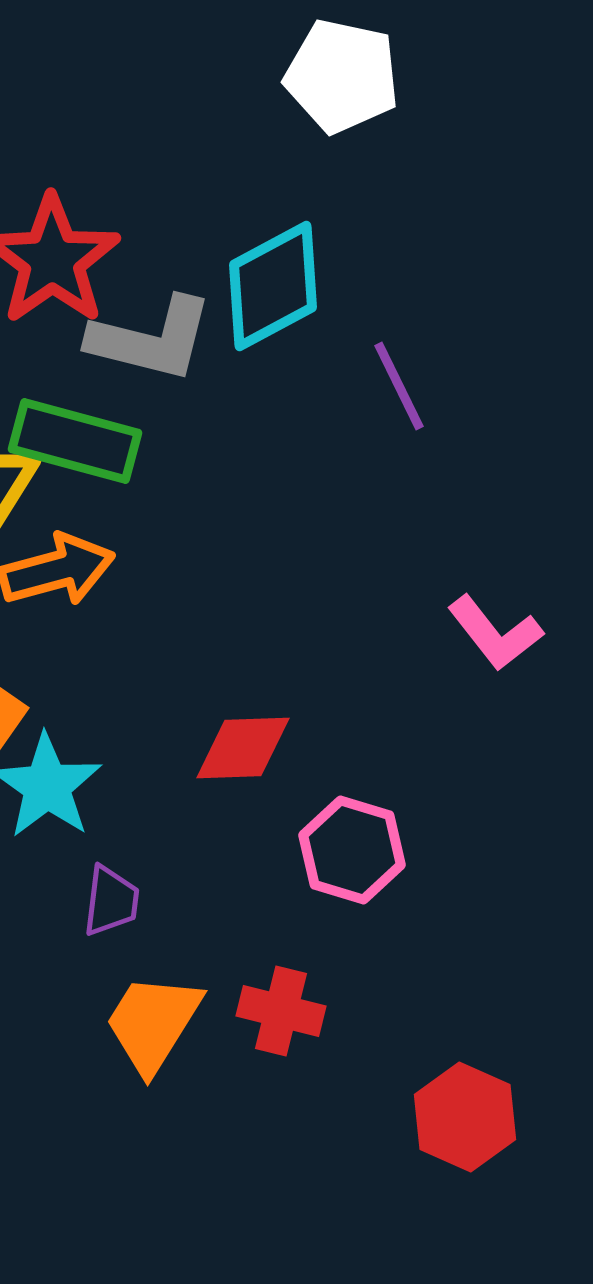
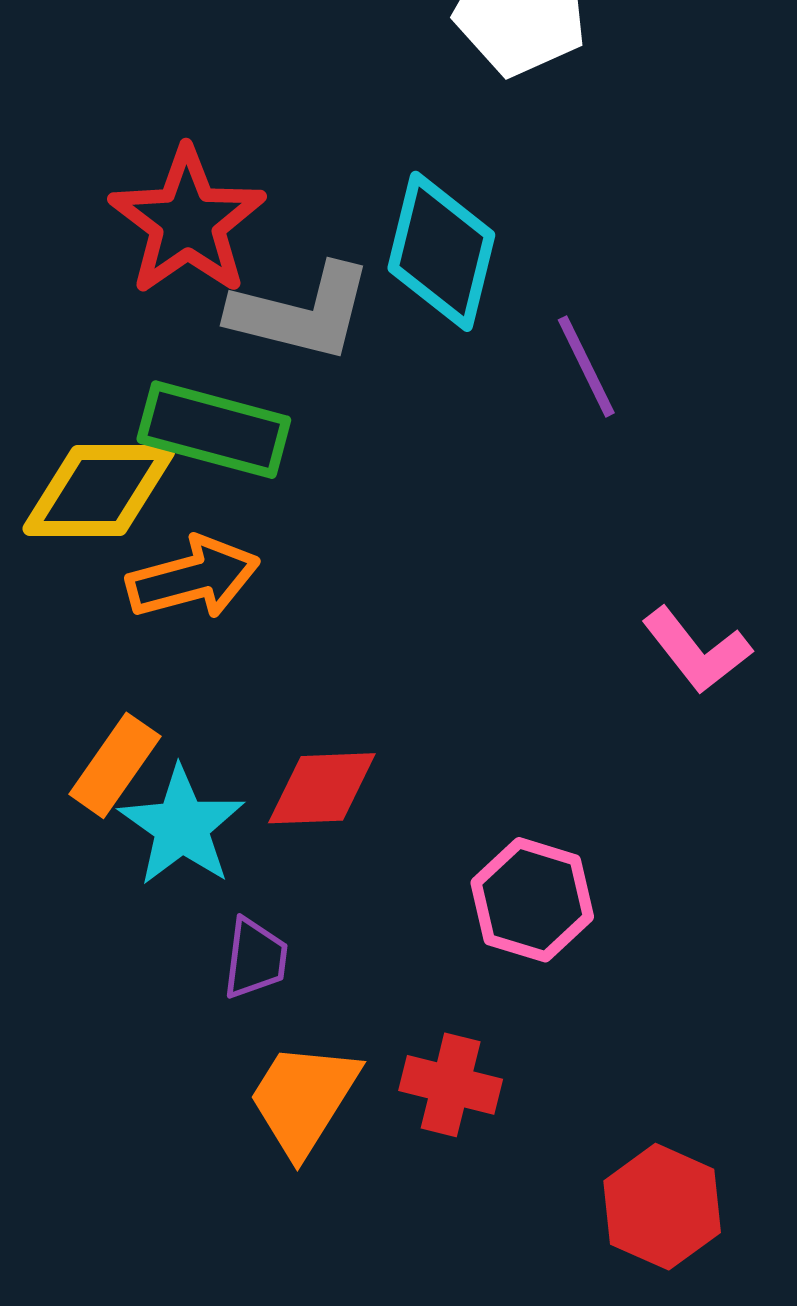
cyan diamond: (273, 286) -> (441, 251), turned -48
red diamond: (243, 748) -> (322, 788), moved

